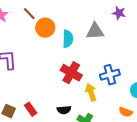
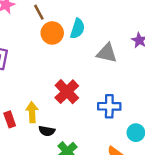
cyan semicircle: (68, 39) -> (78, 29), moved
yellow arrow: (91, 92) -> (32, 112), moved

